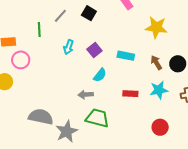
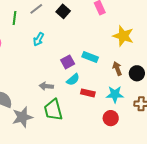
purple square: (94, 50) -> (68, 62), moved
cyan semicircle: (100, 75) -> (73, 80), moved
green trapezoid: (97, 118) -> (53, 110), turned -130
red circle: (160, 127) -> (111, 118), moved

